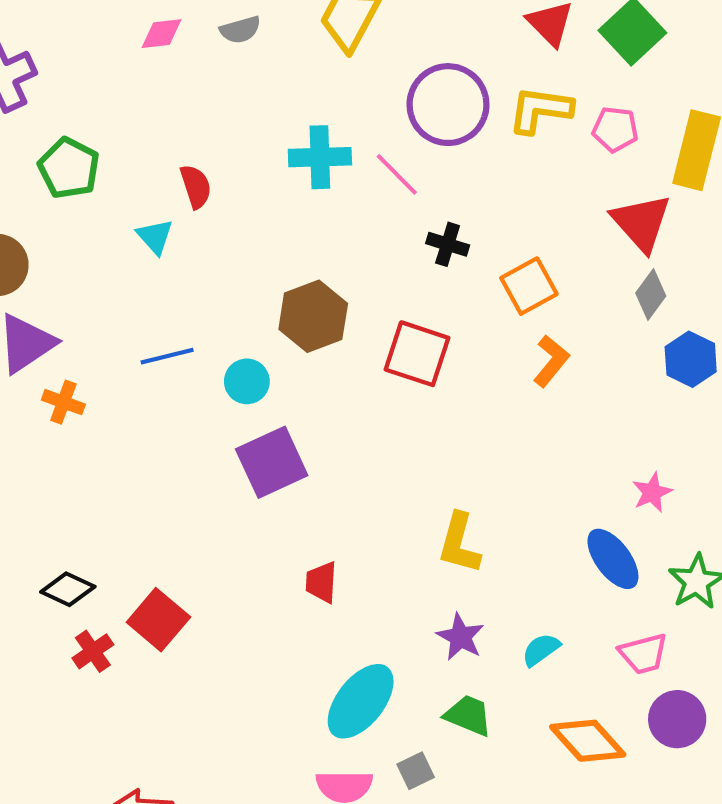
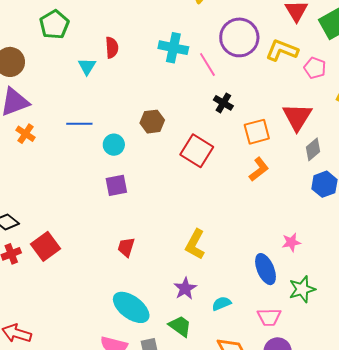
red triangle: (641, 223) -> (297, 117), moved
brown hexagon: (313, 316) -> (152, 122), size x0.7
purple square: (272, 462) -> (116, 185), size x0.7
cyan ellipse: (361, 701) -> (131, 307), turned 75

